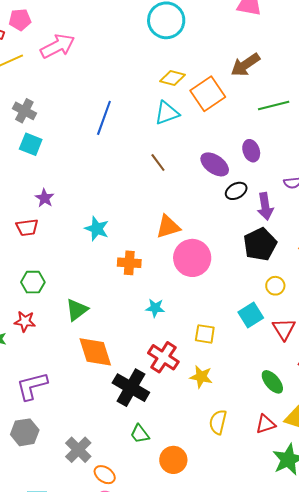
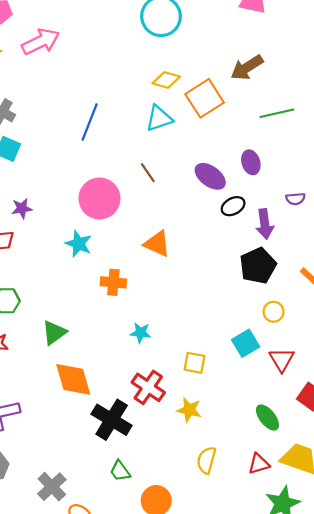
purple star: (45, 198) -> (22, 208), turned 30
orange triangle: (168, 227) -> (157, 244), turned 40
pink circle: (192, 258) -> (99, 198), moved

